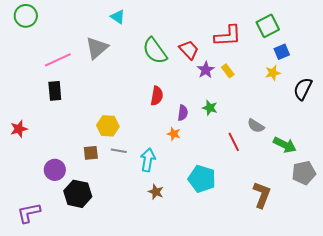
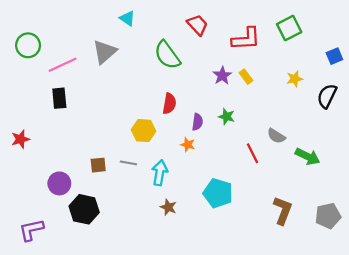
green circle: (26, 16) -> (28, 45), moved
red trapezoid: (189, 50) -> (197, 25), moved
blue square: (282, 52) -> (334, 56), moved
yellow hexagon: (108, 126) -> (144, 131), moved
gray pentagon: (304, 173) -> (328, 216), moved

